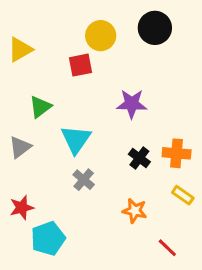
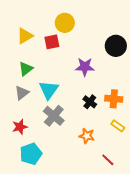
black circle: (155, 28) -> (116, 46), moved
yellow triangle: (20, 50) -> (25, 36), moved
gray triangle: (20, 147) -> (22, 93), moved
gray cross: (84, 180) -> (54, 116), size x1.5
red star: (22, 208) -> (20, 127), moved

